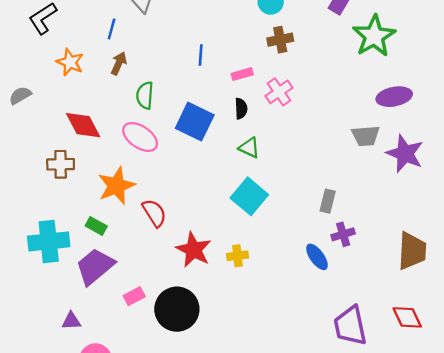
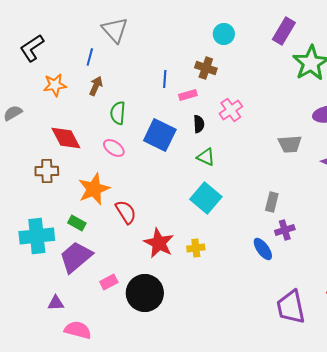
brown cross: (280, 40) -> (206, 68), moved, turned 30
orange star: (70, 62) -> (55, 85), turned -30
pink rectangle: (242, 74) -> (188, 95), moved
gray trapezoid: (366, 136) -> (290, 144), moved
pink ellipse: (140, 137) -> (114, 148), size x0.7

